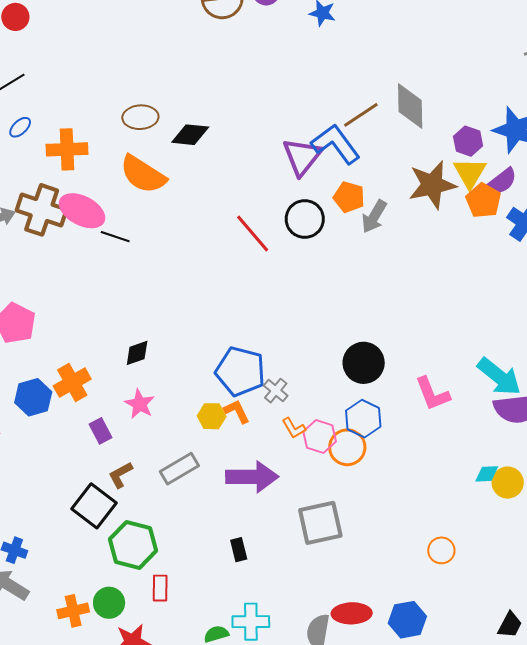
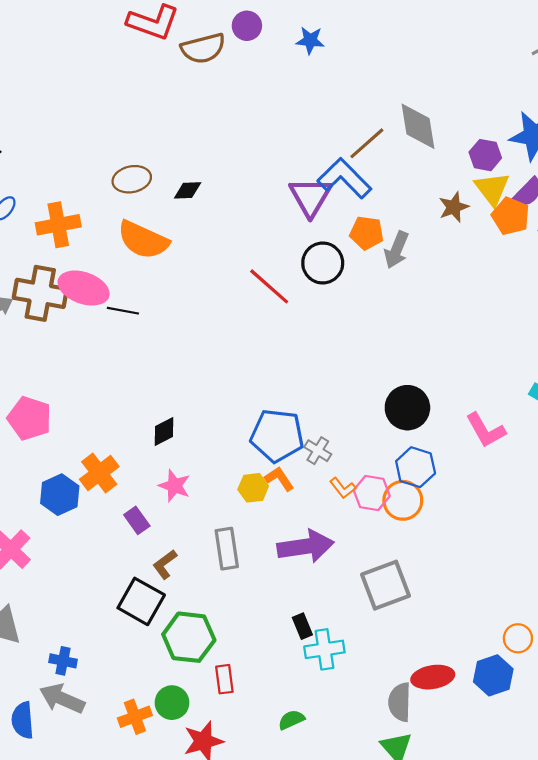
black diamond: (190, 135) -> (188, 190), size x0.7
brown star: (432, 185) -> (454, 207), size x0.6
gray rectangle: (179, 469) -> (227, 549), turned -60
orange circle: (441, 550) -> (518, 638), moved
cyan cross: (251, 622) -> (324, 649), moved

